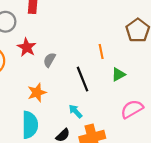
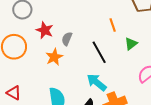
orange star: (37, 93) -> (54, 57), moved
cyan arrow: (75, 111) -> (97, 82), size x1.5

